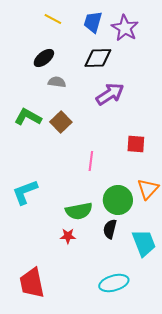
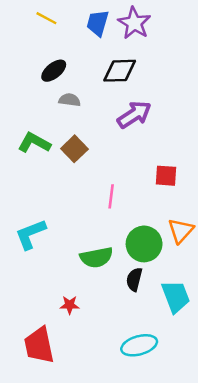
yellow line: (53, 19) -> (46, 18), moved
blue trapezoid: (93, 22) -> (98, 23), moved
purple star: (125, 28) -> (134, 23), moved
red star: (68, 236) -> (70, 305), moved

